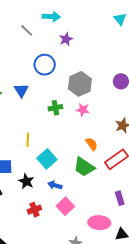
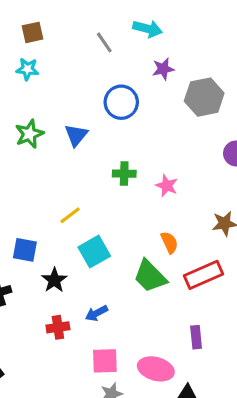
gray hexagon: (80, 84) -> (204, 97), moved
yellow line: (28, 140) -> (70, 215), turned 40
blue arrow: (55, 185) -> (96, 313), moved, turned -56
pink square: (65, 206) -> (105, 361), moved, turned 30

